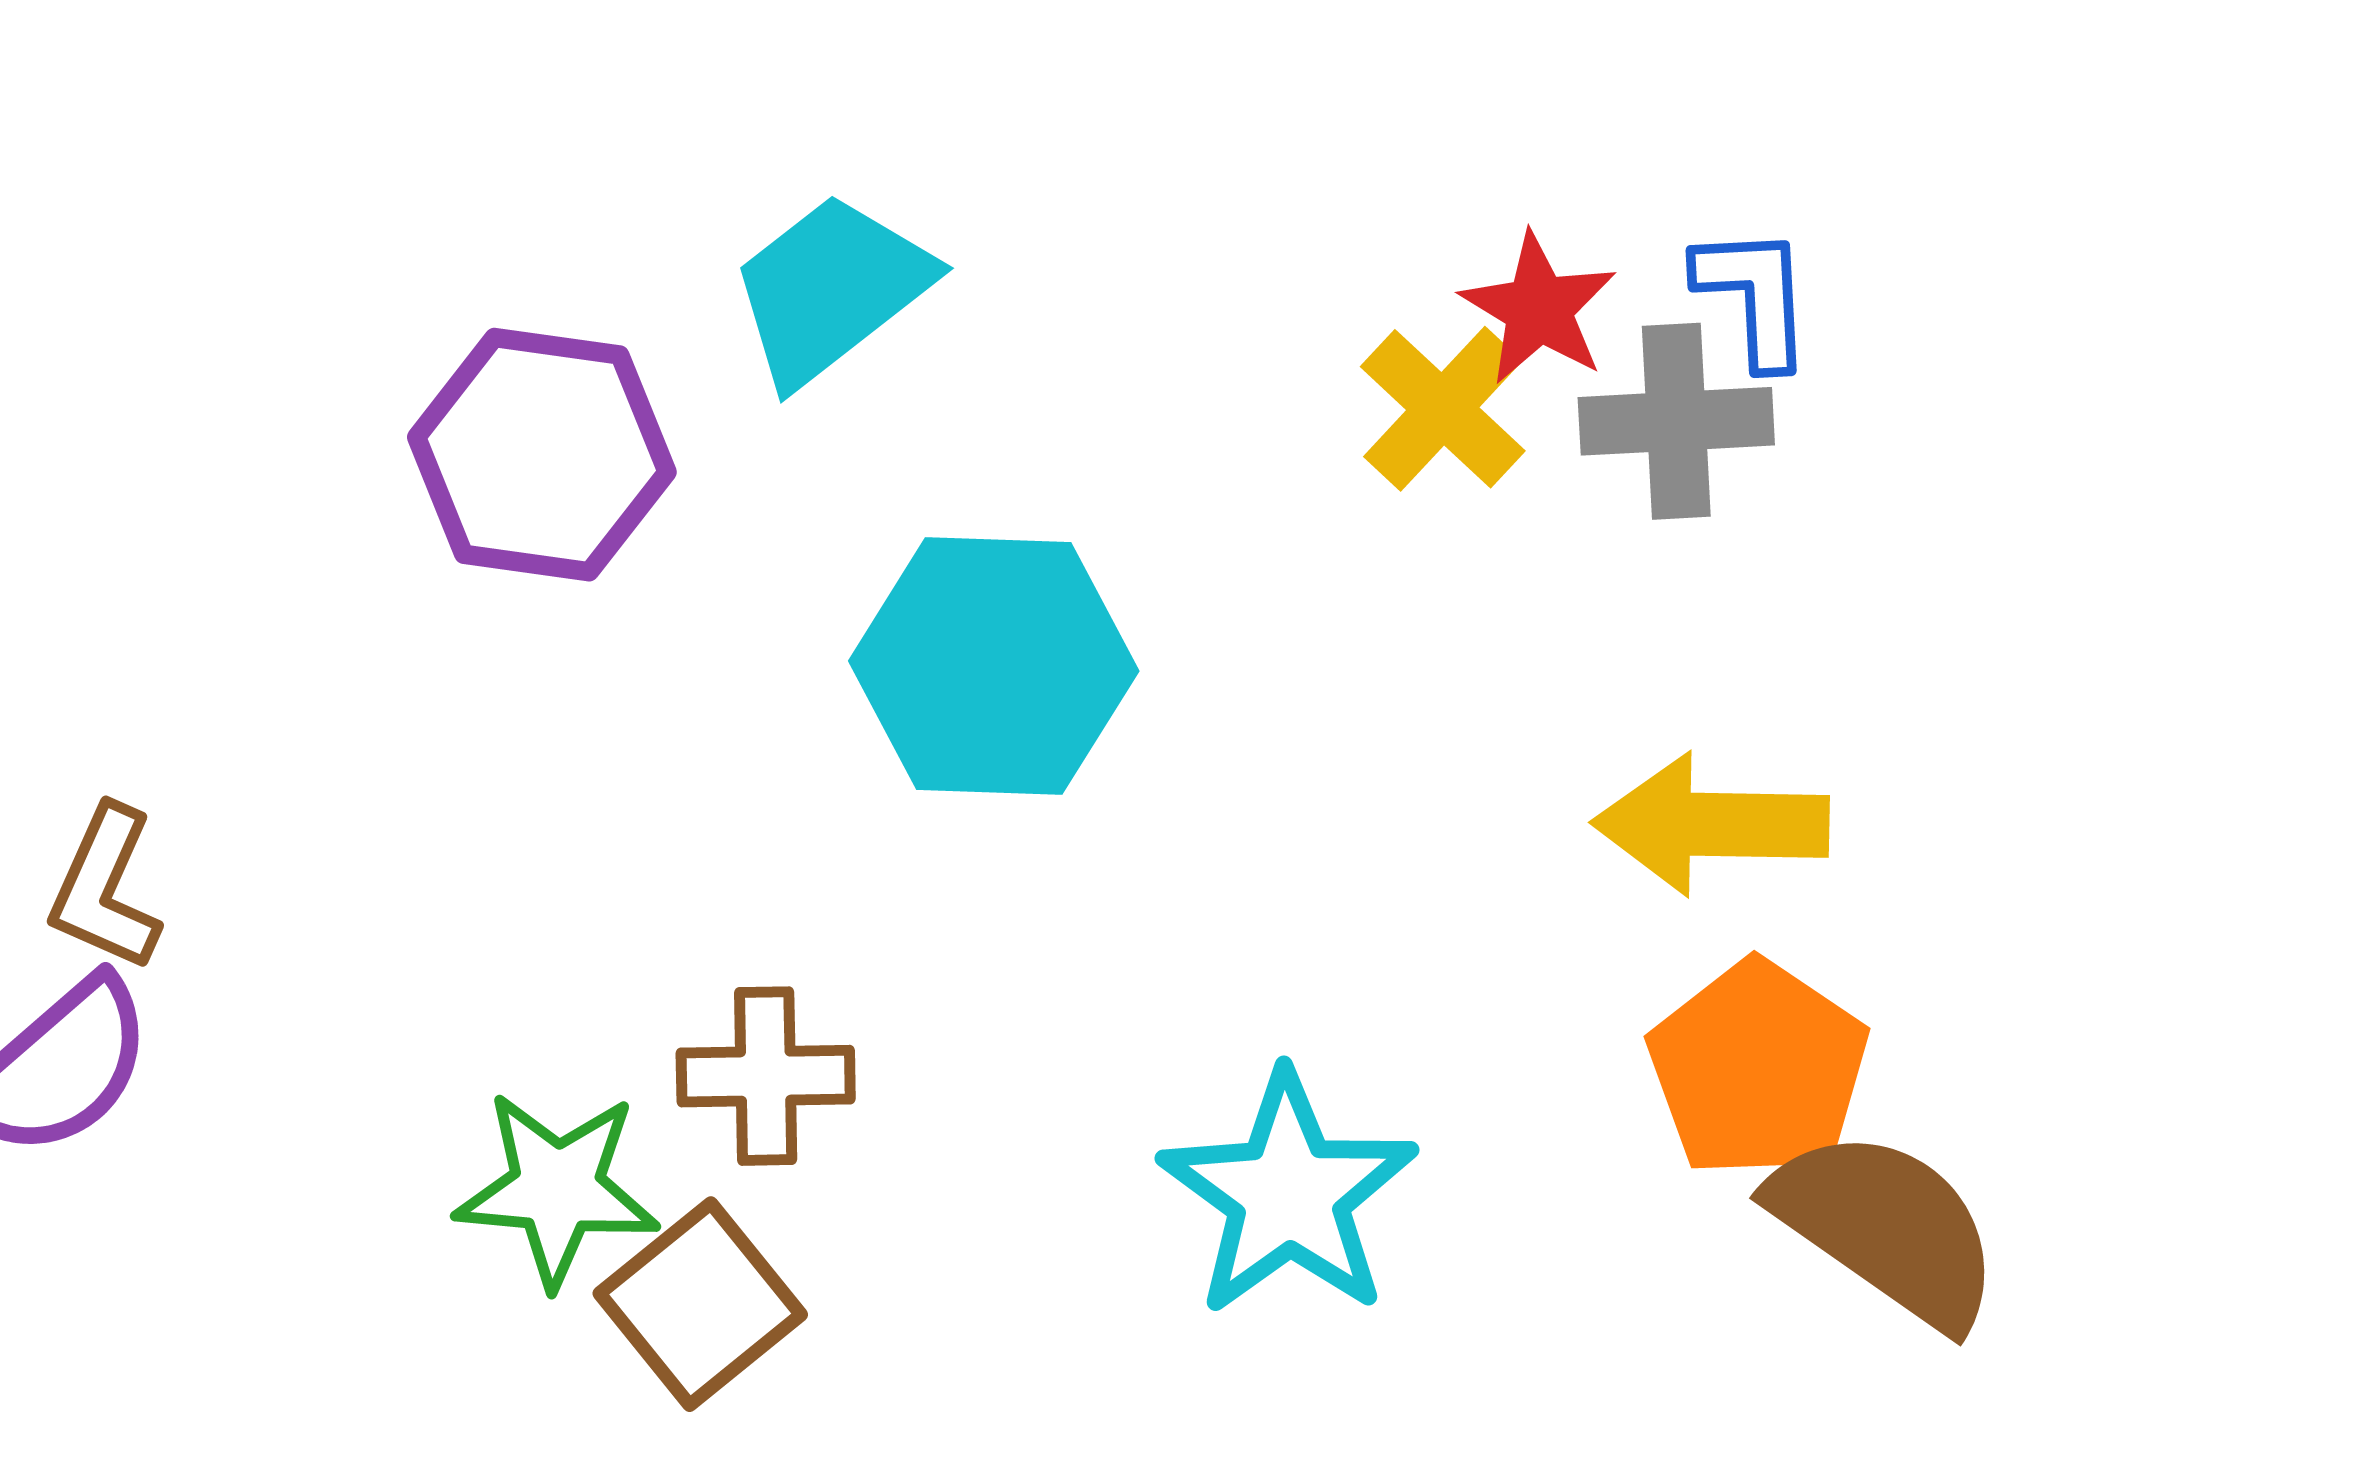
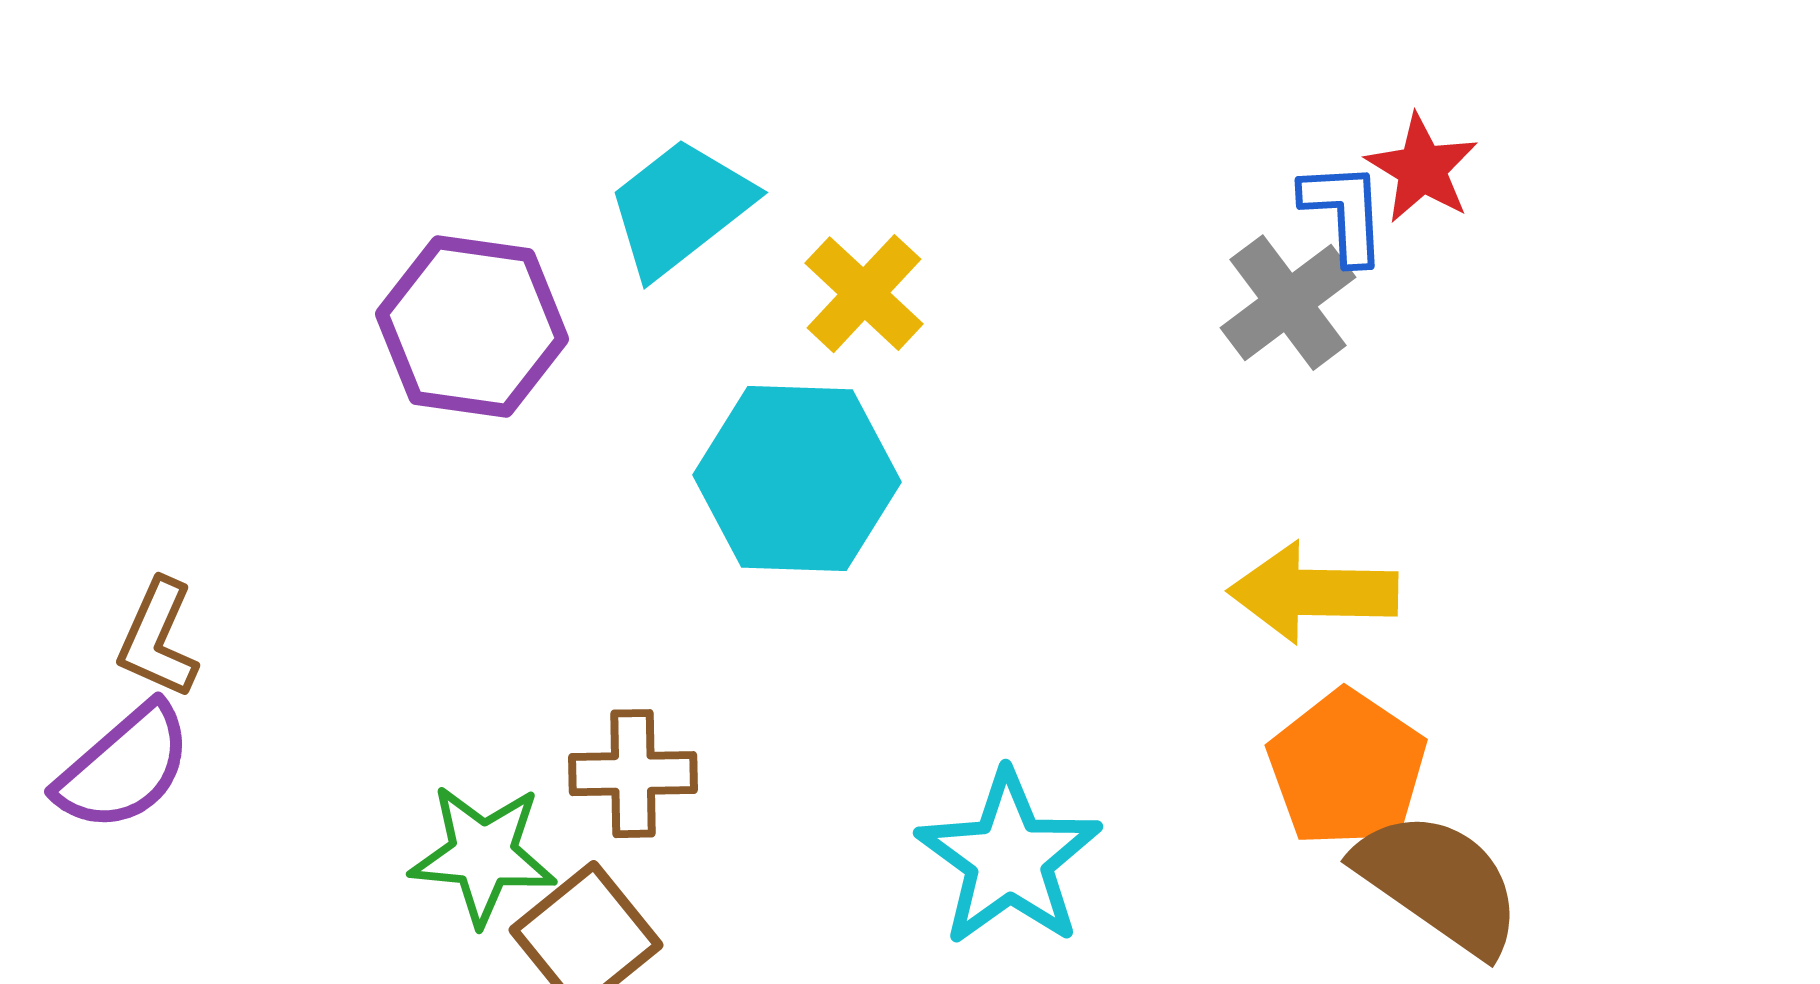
red star: (1539, 309) -> (1422, 169), moved
yellow cross: (1443, 409) -> (864, 294), moved
gray cross: (1676, 421) -> (1288, 303), turned -34

